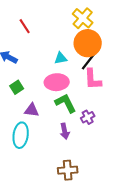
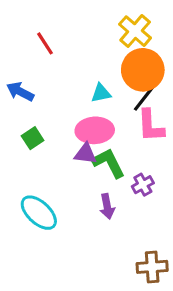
purple triangle: (32, 110) -> (85, 154), moved
cyan ellipse: (21, 135) -> (39, 213), turned -55
brown cross: (68, 170) -> (152, 267), moved

